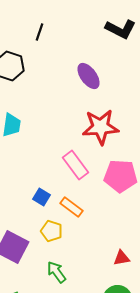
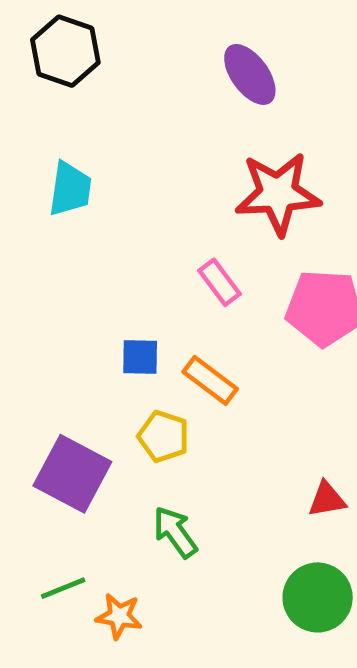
pink rectangle: (76, 165) -> (219, 282), size x0.7
blue square: (42, 197) -> (140, 357), turned -30

